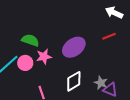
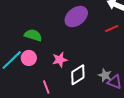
purple ellipse: (74, 47) -> (76, 17), moved
pink star: (44, 57) -> (60, 60), moved

